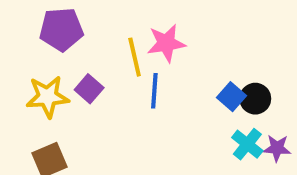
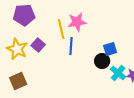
yellow star: (47, 97) -> (17, 49), turned 30
blue square: (232, 97) -> (110, 49), turned 32
black circle: (255, 99) -> (102, 61), moved

